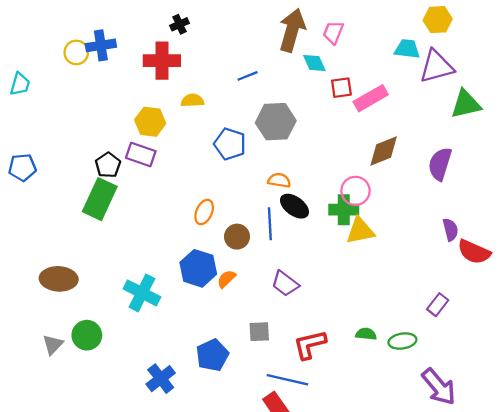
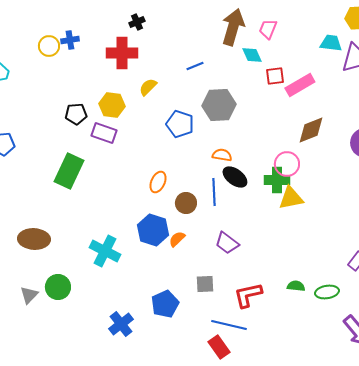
blue cross: (101, 45) -> (70, 40), size x0.7
yellow semicircle: (192, 101) -> (148, 87), turned -42
black pentagon: (108, 165) -> (76, 114), moved, turned 30

